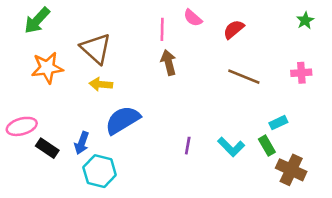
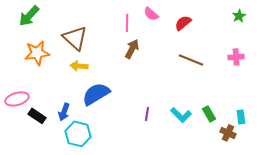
brown arrow: (169, 63) -> (132, 49), turned 42
cyan rectangle: (278, 123) -> (241, 117), moved, turned -72
brown cross: (291, 170) -> (228, 133), size x0.7

